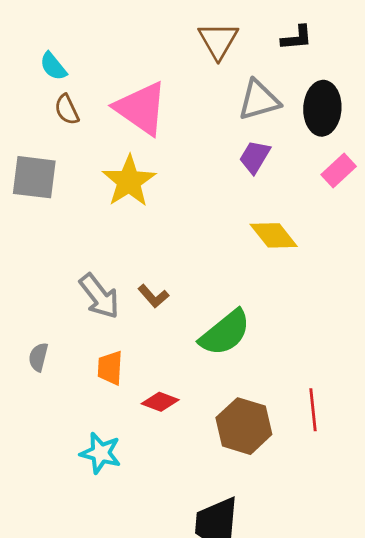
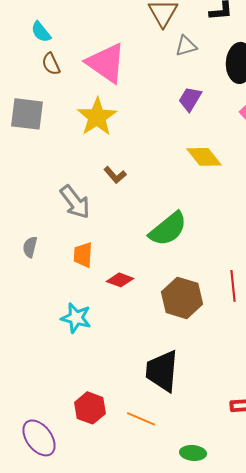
gray triangle: (259, 100) -> (186, 46), moved, size x0.7
brown L-shape: (153, 296) -> (115, 175), moved

